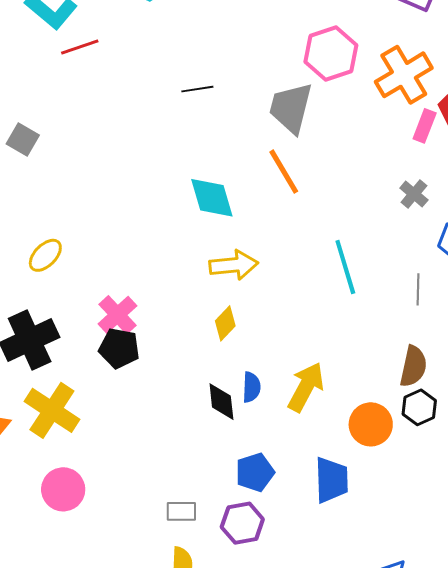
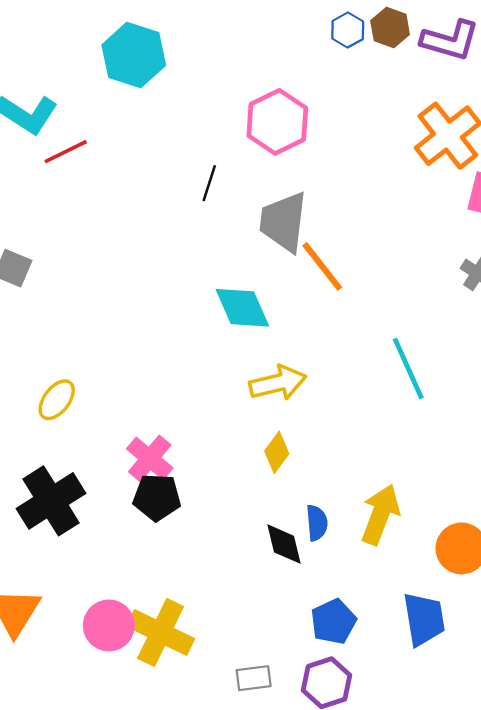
pink hexagon: (331, 54) -> (277, 122), moved
black line: (197, 89) -> (209, 183), turned -56
gray trapezoid: (291, 108) -> (283, 222), moved
yellow cross: (52, 410) -> (161, 632), moved
pink circle: (63, 489) -> (109, 625), moved

